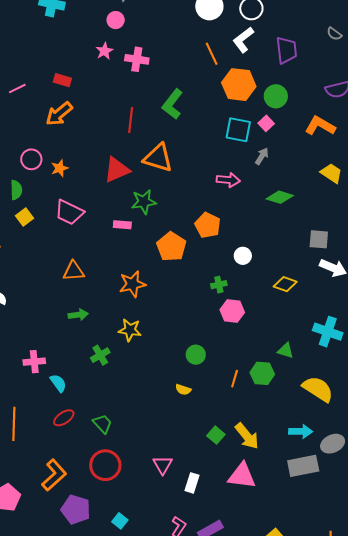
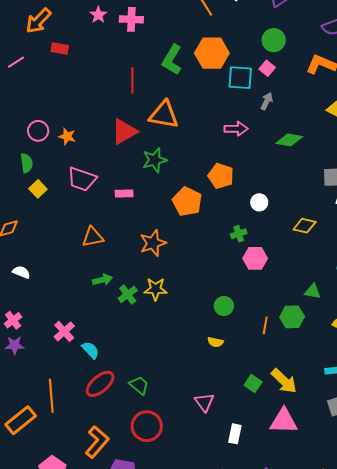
orange hexagon: (239, 85) -> (212, 53), moved
orange arrow: (59, 114) -> (38, 21), moved
orange star: (60, 168) -> (67, 136), turned -30
pink rectangle: (122, 225) -> (124, 194), moved
green cross: (100, 355) -> (128, 294), moved
pink cross: (34, 362) -> (64, 331), turned -30
red ellipse: (64, 418) -> (100, 384), size x1.4
pink triangle: (163, 465) -> (204, 402), moved

